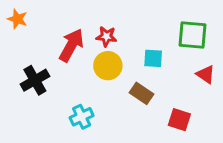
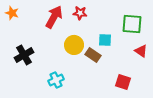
red star: (106, 36) -> (80, 13), moved
red arrow: (71, 45) -> (54, 17), moved
brown rectangle: (141, 93) -> (93, 55), moved

